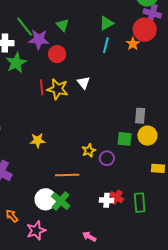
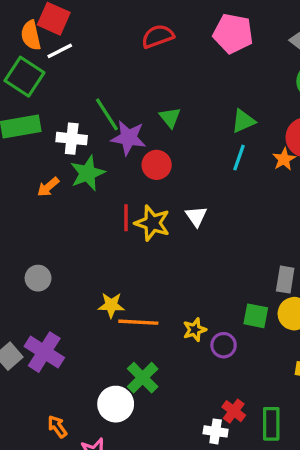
orange line: (67, 175) -> (138, 322), moved
white cross: (107, 200) -> (216, 431), moved
green cross: (61, 201) -> (143, 378), moved

